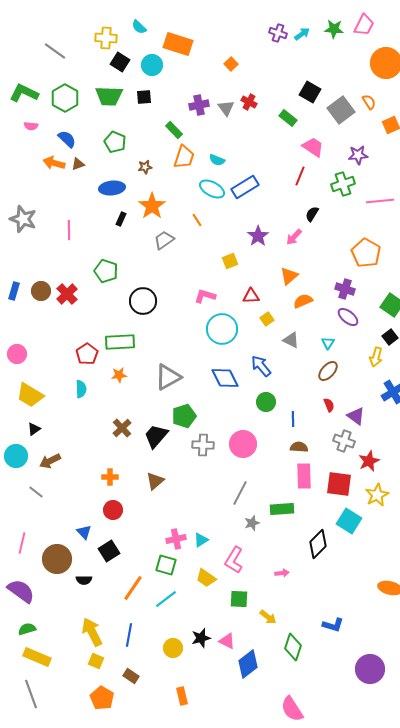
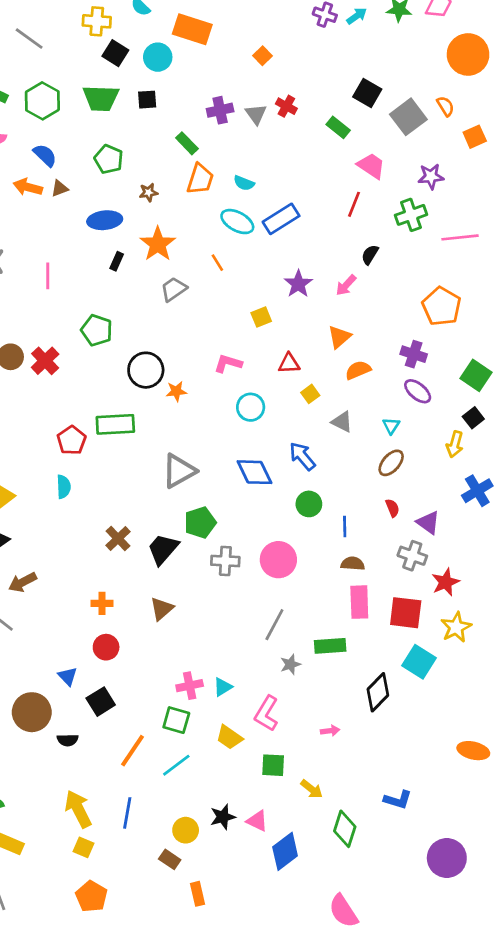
cyan circle: (222, 329) -> (251, 407), size x0.7
orange star: (119, 375) -> (176, 391), moved
brown rectangle: (131, 676) -> (170, 859), moved

